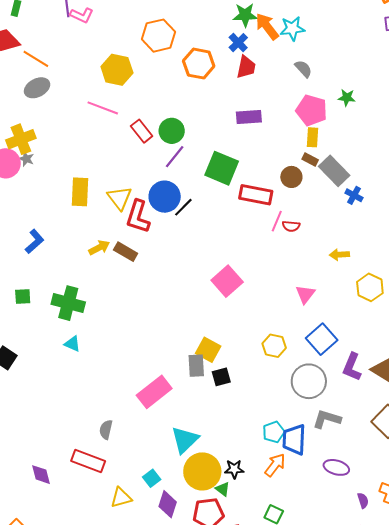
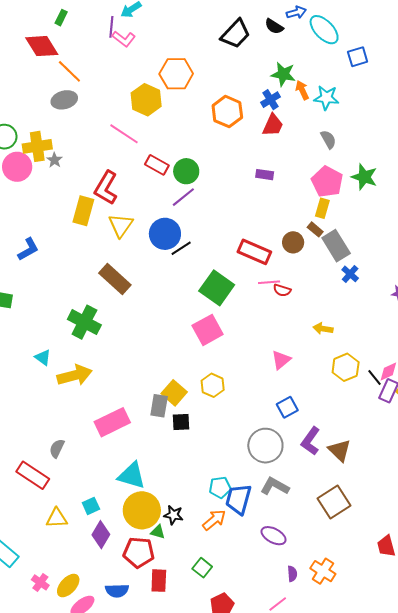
orange arrow: (267, 26) -> (302, 90), size x0.7
orange hexagon: (158, 36) -> (176, 74), moved
green star: (347, 98) -> (364, 177), size x1.5
purple rectangle: (249, 117) -> (265, 175), size x0.7
red rectangle: (142, 131) -> (157, 165), turned -35
gray star: (26, 159) -> (54, 160), moved
green square: (222, 168) -> (217, 288), moved
red L-shape: (138, 217) -> (106, 188), moved
pink line: (277, 221) -> (269, 282), turned 50
yellow arrow: (99, 248) -> (75, 375), moved, size x1.6
brown rectangle: (126, 252) -> (115, 279), size x1.4
green cross: (68, 303) -> (84, 322), moved
blue square: (322, 339) -> (287, 407), size x0.7
yellow hexagon: (274, 346) -> (213, 385), moved
cyan triangle: (185, 440) -> (132, 476), turned 48
green triangle: (223, 489) -> (158, 532), turned -35

